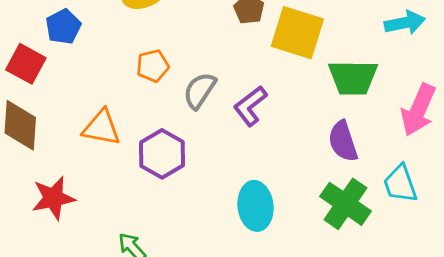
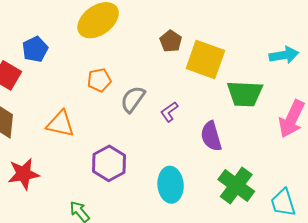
purple L-shape: (250, 106) -> (169, 112), size x0.7
purple semicircle: (343, 141) -> (211, 136), moved
purple hexagon: (162, 154) -> (109, 163), moved
cyan trapezoid: (400, 184) -> (283, 203), moved

